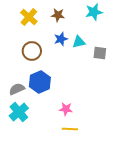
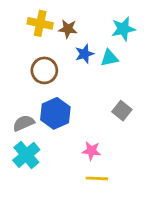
cyan star: (94, 12) -> (123, 29), moved
brown star: (58, 15) -> (68, 29), moved
yellow cross: (29, 17) -> (40, 23), turned -30
gray square: (100, 53) -> (122, 111), moved, turned 32

